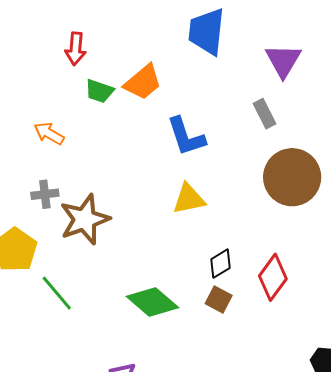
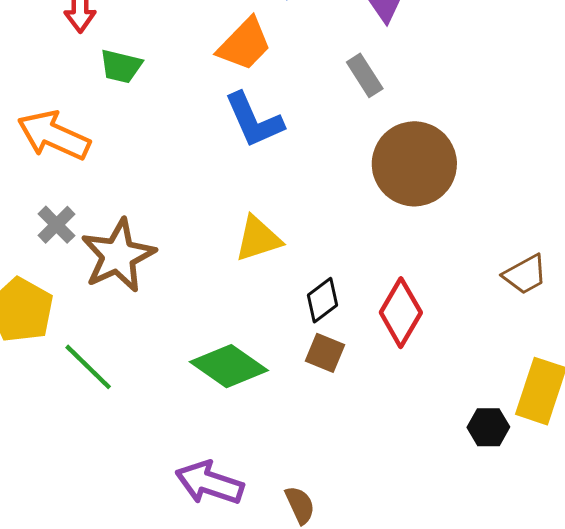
orange trapezoid: (143, 82) -> (244, 44), moved
orange arrow: (49, 133) -> (54, 135), size x1.6
gray cross: (45, 194) -> (57, 225), turned -32
yellow triangle: (189, 199) -> (258, 239), moved

